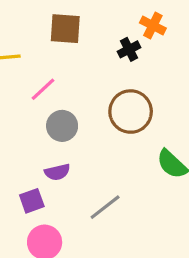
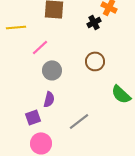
brown circle: (131, 112) -> (95, 61), size x0.7
purple semicircle: (57, 172) -> (49, 99), turned -63

